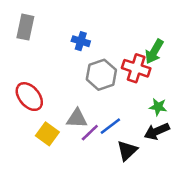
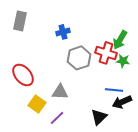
blue cross: (81, 41) -> (63, 32), turned -32
green star: (158, 107) -> (123, 61), moved
blue line: (110, 126) -> (114, 90), moved, turned 42
purple line: (90, 133) -> (57, 118), moved

